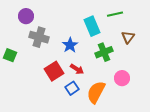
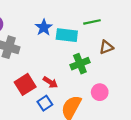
cyan rectangle: (92, 26) -> (67, 35), turned -60
brown triangle: (128, 37) -> (106, 47), turned 32
blue star: (70, 45) -> (44, 27), moved

